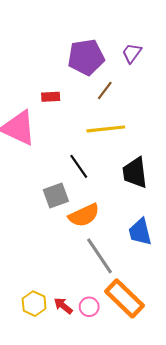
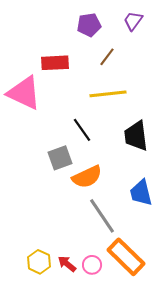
purple pentagon: (86, 57) -> (89, 25), size x0.7
red rectangle: (51, 97) -> (55, 63), size x1.5

